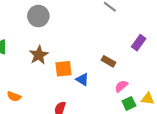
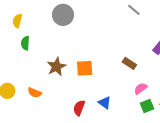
brown star: (39, 55) -> (56, 67), moved
blue triangle: (82, 79) -> (105, 103), moved

